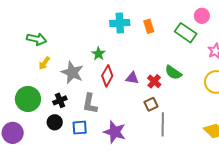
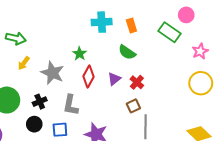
green semicircle: (173, 73) -> (127, 52), moved
purple triangle: (132, 78) -> (114, 79), turned -48

